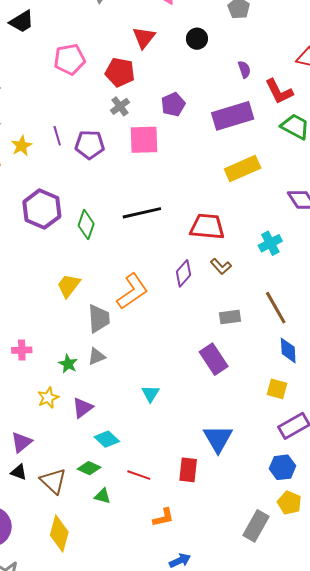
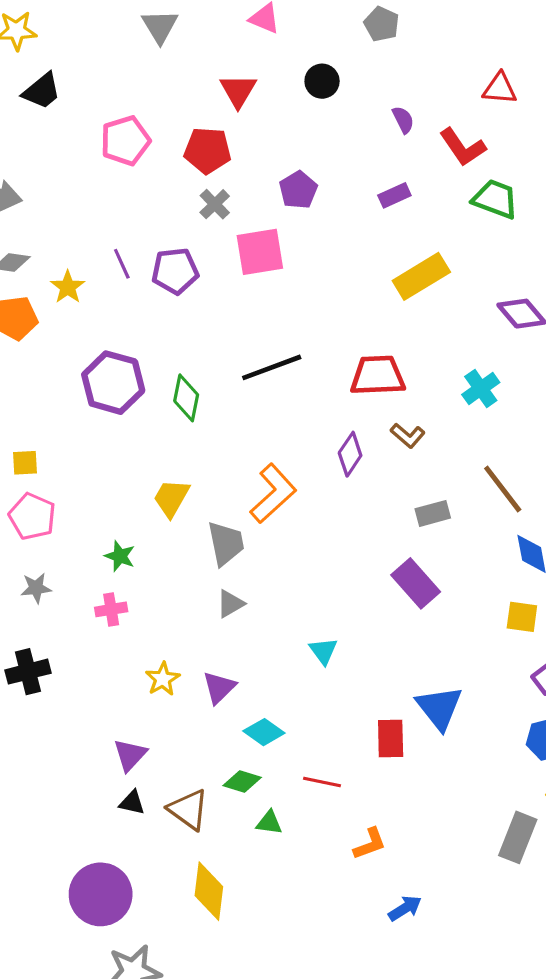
purple rectangle: (233, 116) -> (394, 195), size x0.5
green star: (68, 364) -> (120, 556), moved
red rectangle: (188, 470) -> (391, 738), moved

